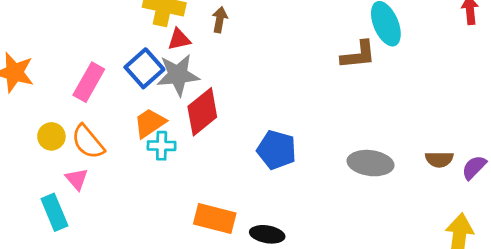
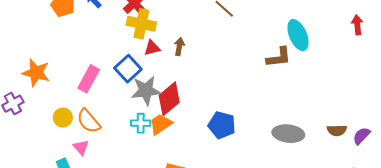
brown arrow: (220, 20) -> (179, 47), moved
gray star: (178, 75) -> (146, 90), moved
orange trapezoid: (150, 123) -> (161, 124), moved

